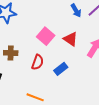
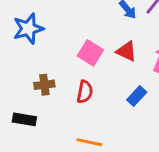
blue rectangle: (61, 69) -> (137, 96), moved

